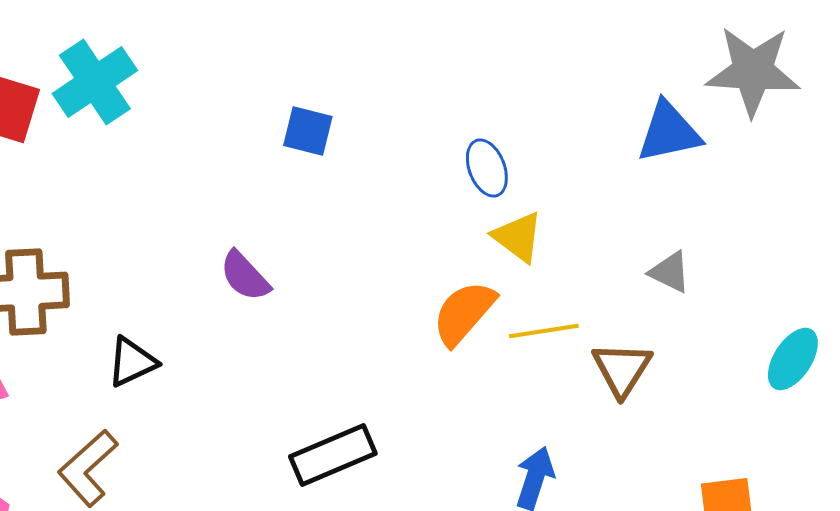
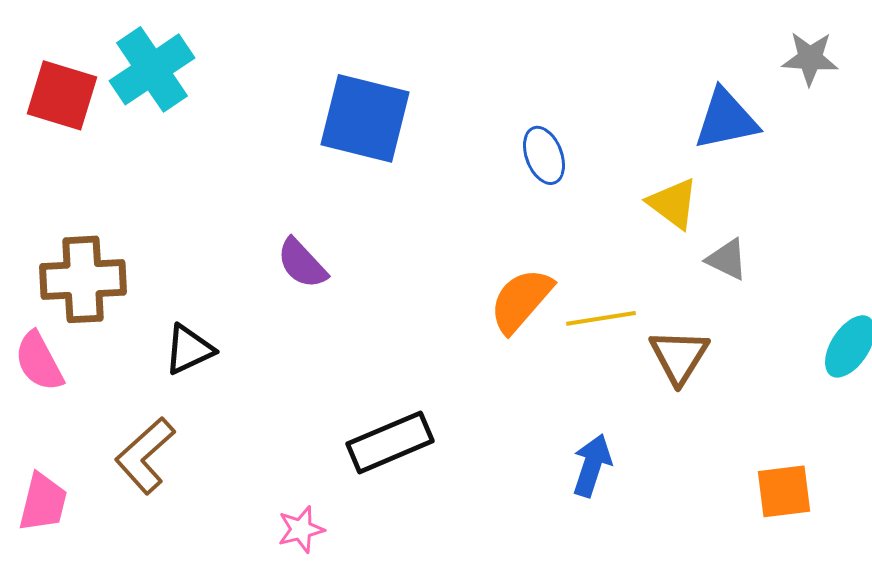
gray star: (753, 71) -> (810, 58), size x0.6
blue square: (308, 131) -> (365, 118), size x1.8
yellow triangle: (518, 237) -> (673, 203), moved

